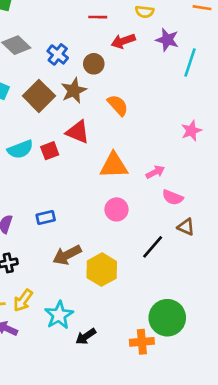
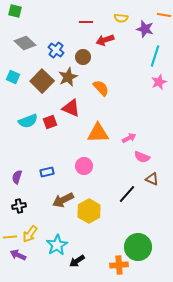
purple star: (167, 40) -> (145, 29), moved
pink star: (191, 131) -> (159, 82), moved
pink circle: (116, 209) -> (84, 166), moved

